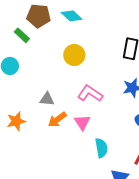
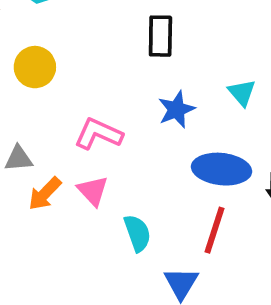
yellow circle: (74, 55) -> (35, 67), moved

